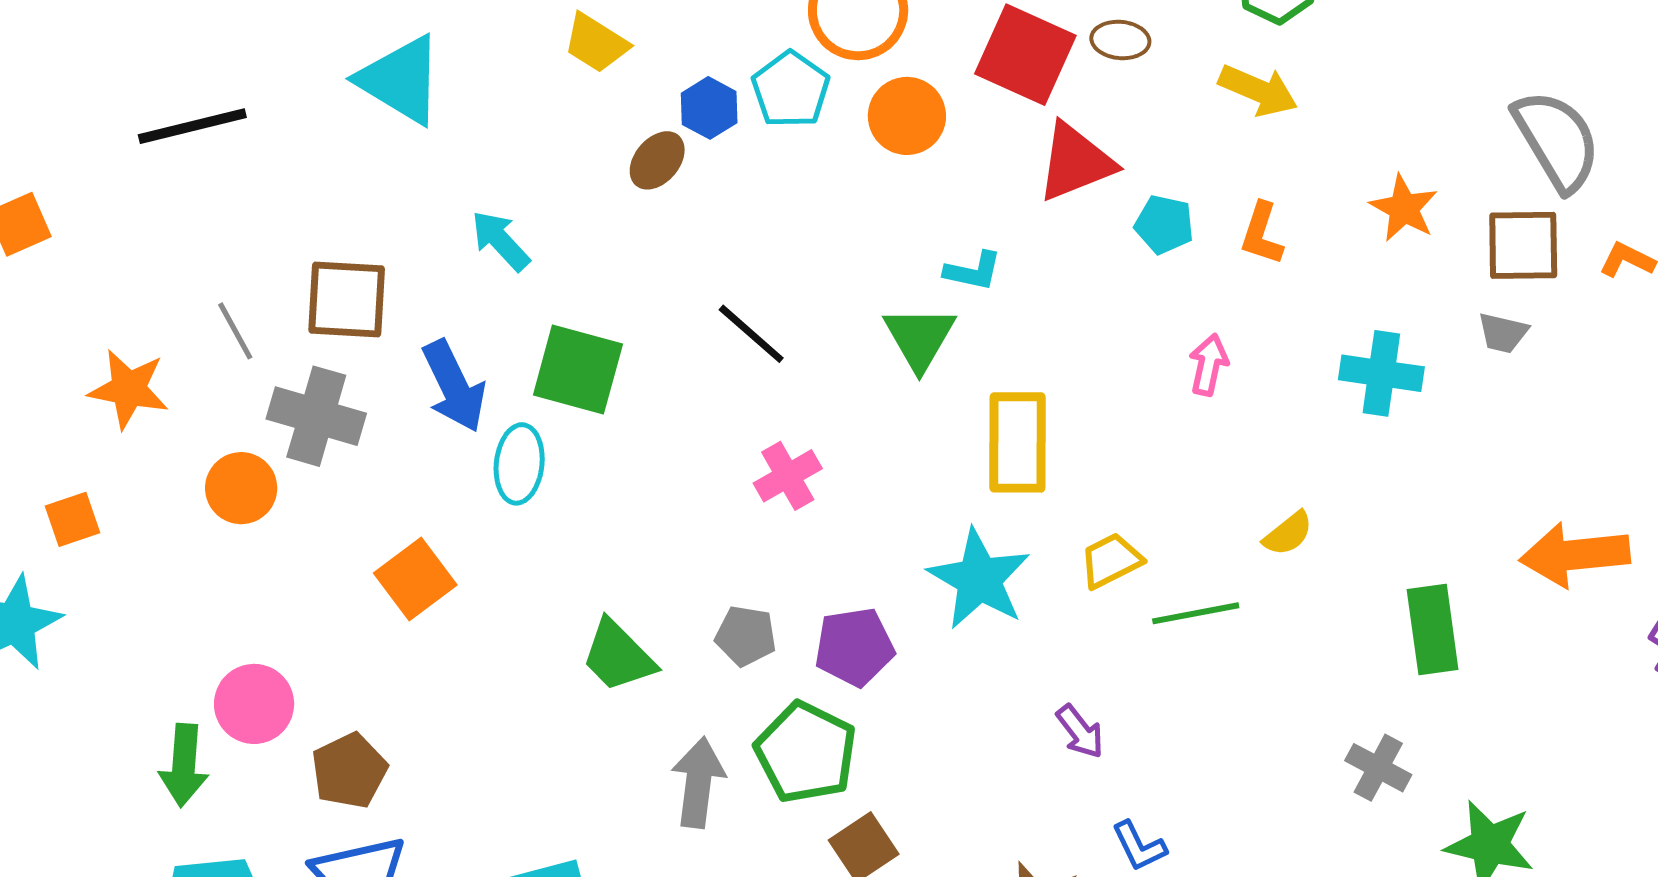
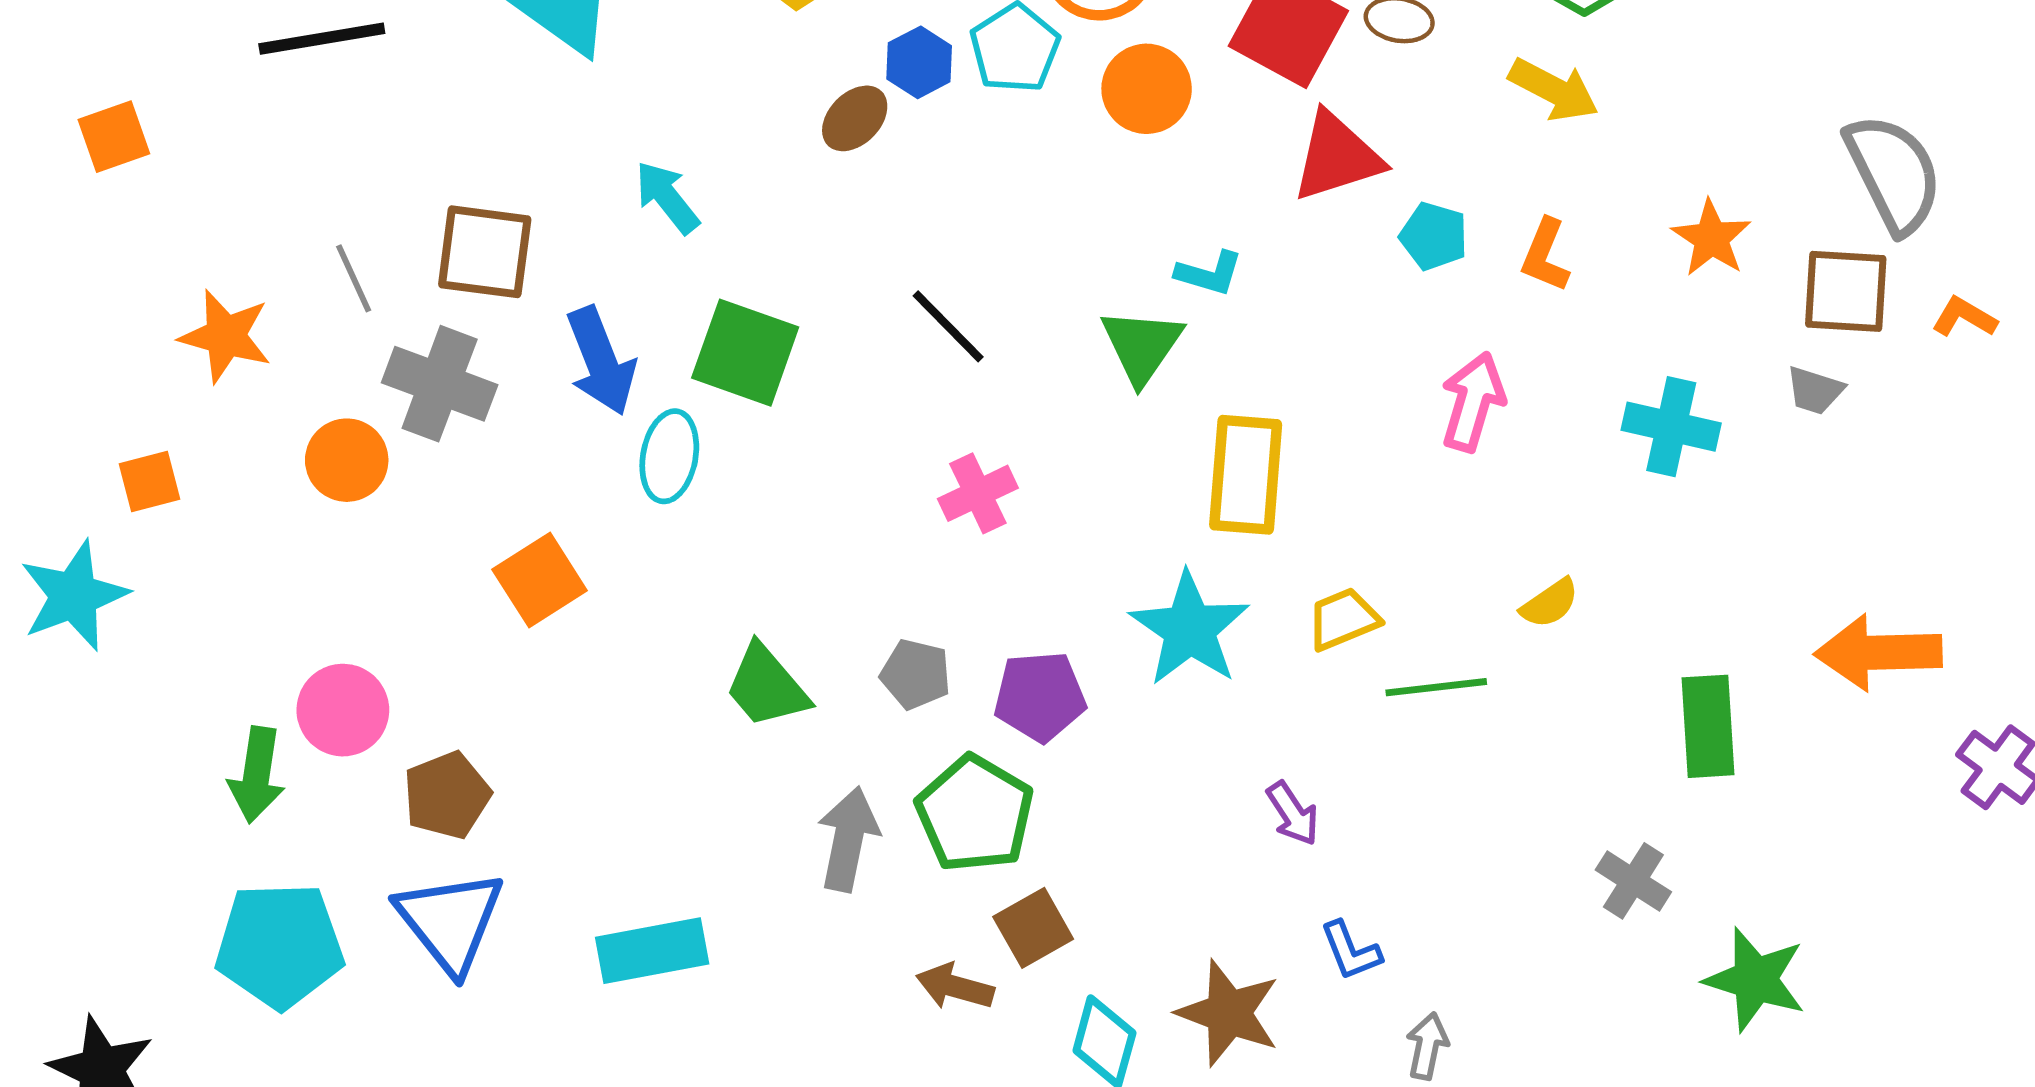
pink arrow: (1209, 365) -> (1473, 402), size x1.4

